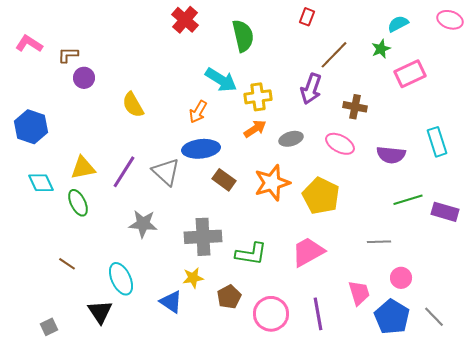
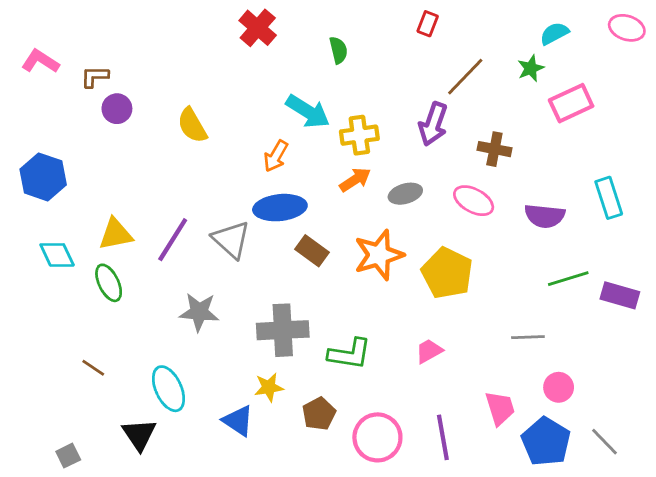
green semicircle: (243, 36) -> (338, 50), size x0.6
yellow semicircle: (133, 105) -> (192, 125), moved
pink trapezoid: (308, 252) -> (429, 351), size x0.6

